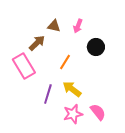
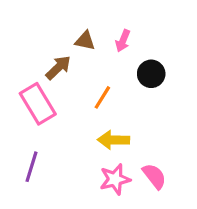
yellow arrow: (72, 89) -> (113, 140), turned -36
purple line: (48, 94) -> (31, 167), moved

